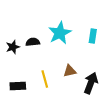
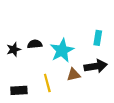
cyan star: (60, 33) -> (62, 50), moved
black arrow: (91, 83) -> (96, 66), moved, turned 60

